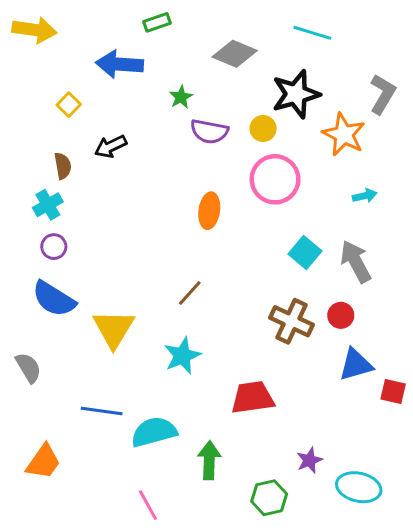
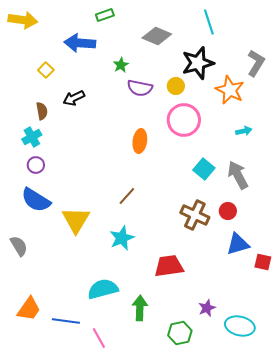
cyan line: (312, 33) -> (209, 22), turned 55
blue line: (102, 411) -> (66, 321), moved

